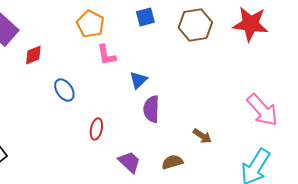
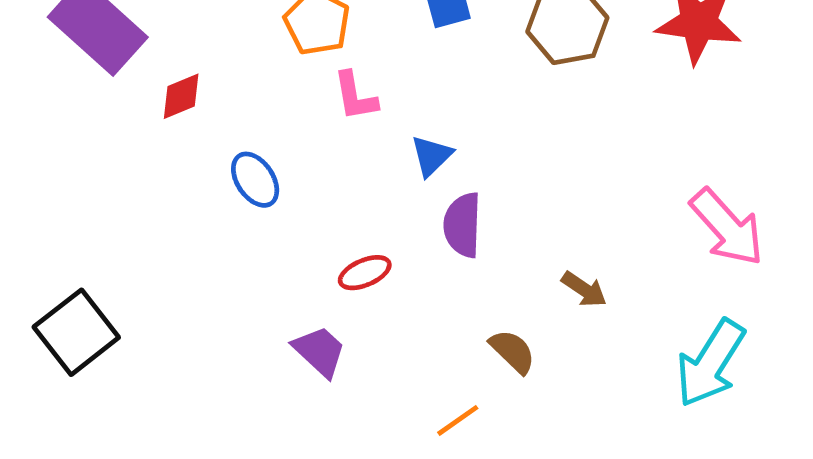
red ellipse: (96, 129) -> (365, 273), moved, turned 55
purple trapezoid: (129, 162) -> (319, 351), moved
brown semicircle: (172, 162) -> (513, 351), turned 60

